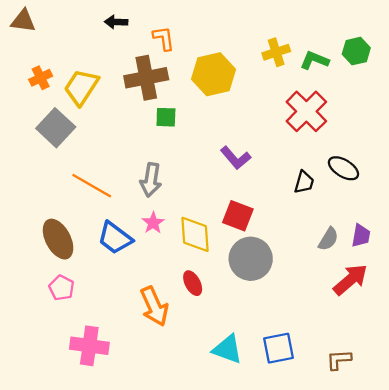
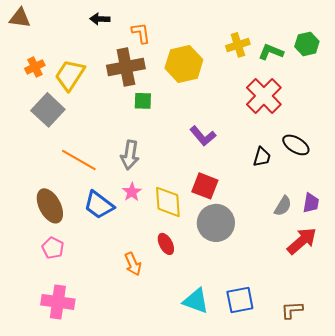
orange arrow: (154, 306) -> (133, 264), size x0.7
pink cross: (89, 346) -> (58, 302), moved

